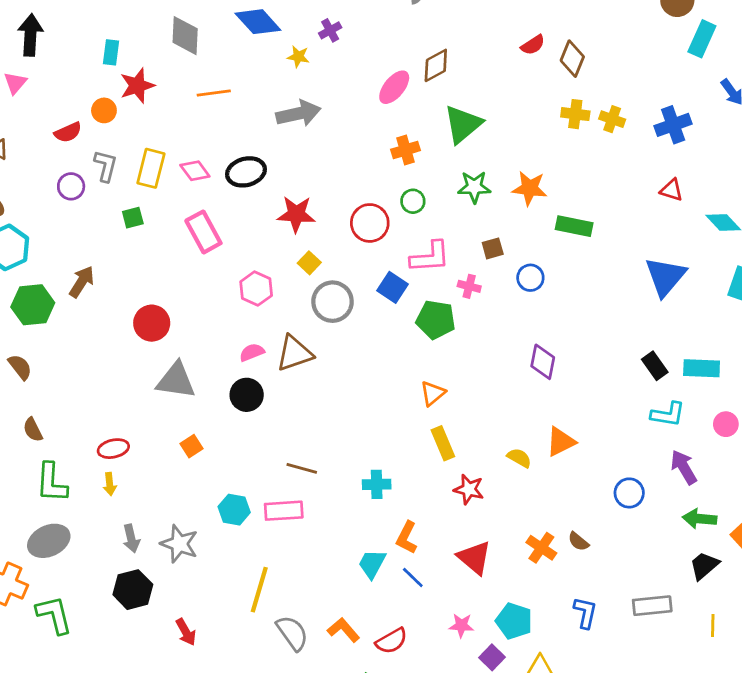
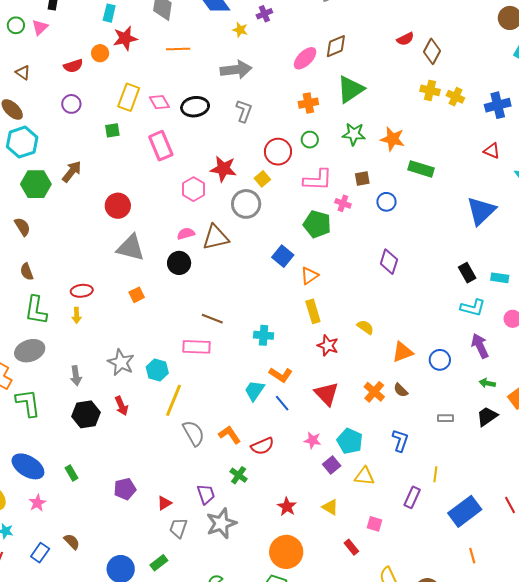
gray L-shape: (106, 166) -> (244, 111), moved
red star: (296, 214) -> (223, 169), moved
yellow square: (309, 263) -> (262, 179), moved
blue square: (392, 287) -> (283, 256), moved
cyan rectangle: (702, 368) -> (500, 278), size x0.7
orange triangle: (561, 442) -> (403, 352), moved
cyan hexagon: (234, 510) -> (157, 370), moved
green arrow: (700, 519) -> (487, 383), size x0.7
gray arrow: (131, 538) -> (76, 376), moved
orange L-shape: (407, 538) -> (281, 375), turned -90
black hexagon: (133, 590) -> (86, 414), moved
gray rectangle: (652, 606) -> (445, 418), moved, size x0.6
yellow line: (713, 625) -> (435, 474), moved
red arrow: (186, 632) -> (121, 406), moved

